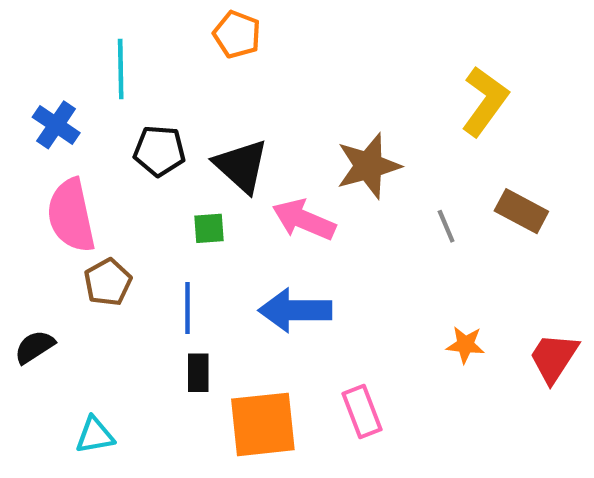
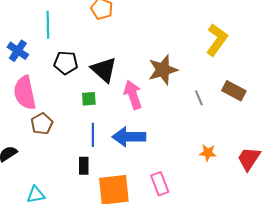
pink arrow: (304, 220) -> (133, 95), turned 48
blue line: (187, 308) -> (93, 135), moved

